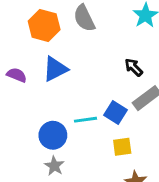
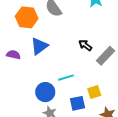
black arrow: (134, 67) -> (85, 45), moved
blue square: (116, 112) -> (77, 103), moved, turned -35

